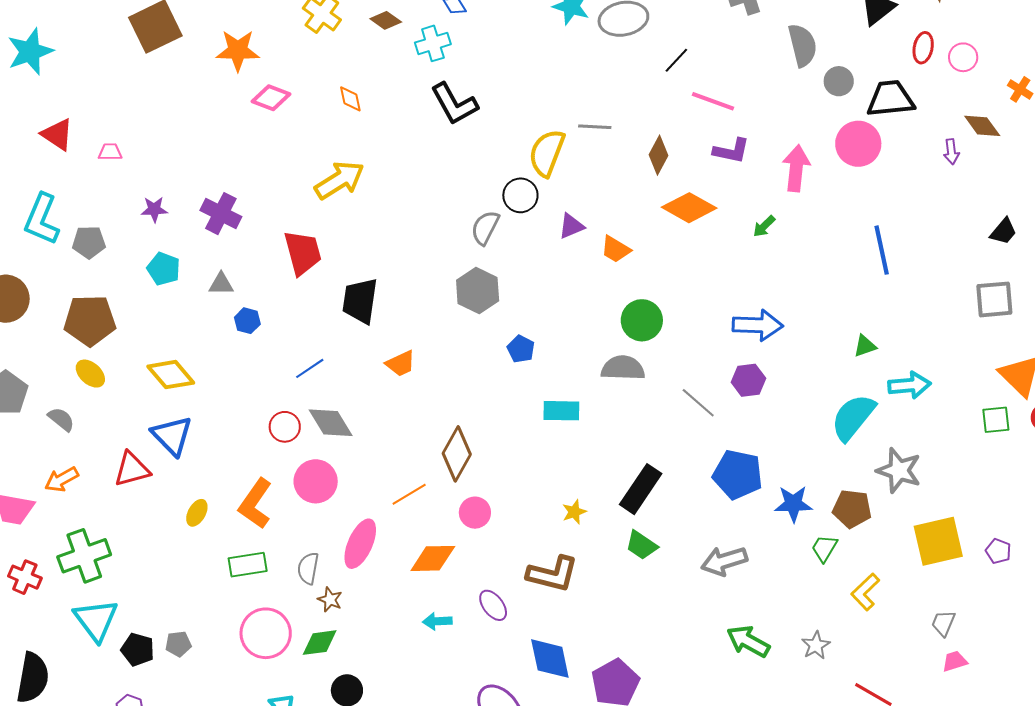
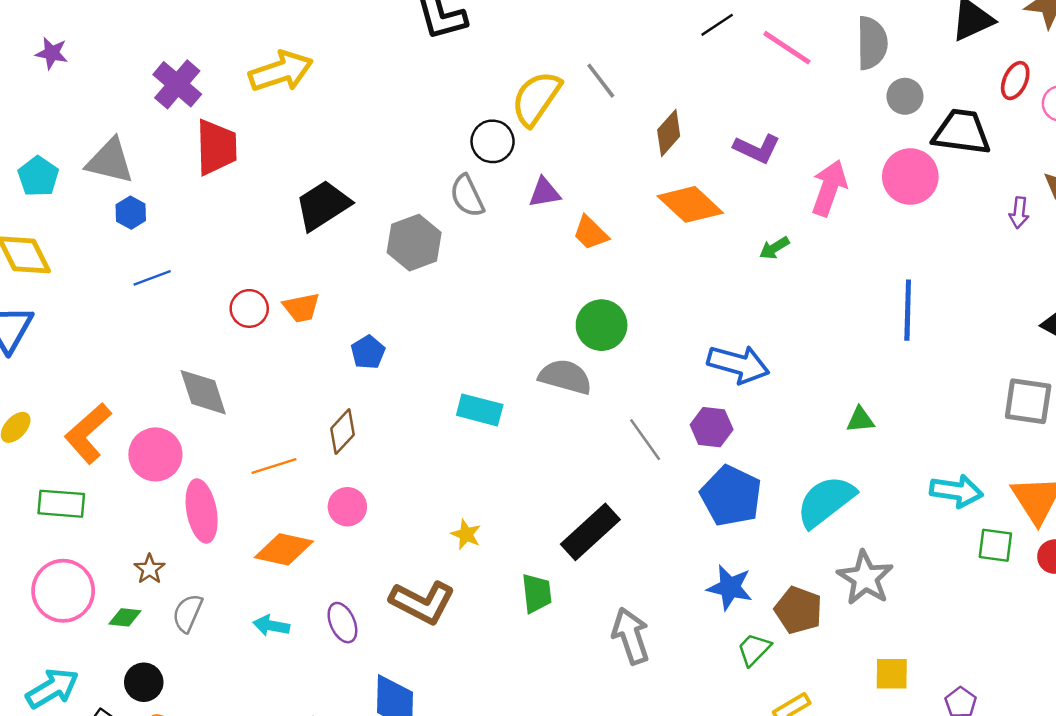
pink line: (713, 101) -> (787, 48), moved
gray line: (595, 127) -> (601, 81), turned 36
purple cross: (221, 214) -> (177, 84), moved
gray semicircle: (485, 228) -> (467, 196), moved, turned -66
cyan pentagon: (164, 269) -> (38, 176), moved
gray triangle: (221, 284) -> (110, 161), size x1.6
black trapezoid: (360, 301) -> (323, 205), moved, turned 36
blue pentagon: (521, 349) -> (368, 352), moved
blue line: (310, 368) -> (152, 278), moved
cyan arrow: (909, 385) -> (956, 491), moved
gray diamond: (331, 423) -> (203, 392), moved
red circle: (285, 427) -> (249, 308), moved
brown diamond: (457, 454) -> (342, 432), size x0.7
blue pentagon: (738, 475) -> (731, 496), moved
pink circle: (316, 481) -> (155, 454), moved
black rectangle: (641, 489) -> (590, 532), moved
yellow star: (574, 512) -> (466, 534), turned 30
yellow square: (938, 541) -> (892, 674), size x0.6
pink ellipse: (360, 544) -> (202, 511), turned -48
green trapezoid: (641, 545) -> (537, 593), turned -144
gray arrow: (724, 561) -> (631, 636), turned 75
gray semicircle: (308, 568) -> (188, 613), moved
green diamond: (320, 643) -> (125, 617), size x0.7

